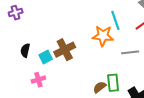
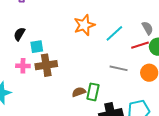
cyan line: (115, 20) -> (114, 33), turned 48
orange star: (103, 36) -> (84, 25), moved, turned 30
brown cross: (65, 50) -> (46, 65), moved

